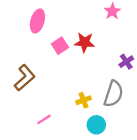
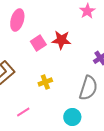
yellow cross: (83, 100) -> (45, 82), moved

